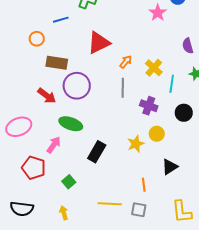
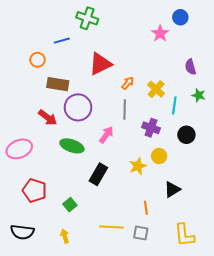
pink arrow: (54, 145) -> (106, 135), moved

